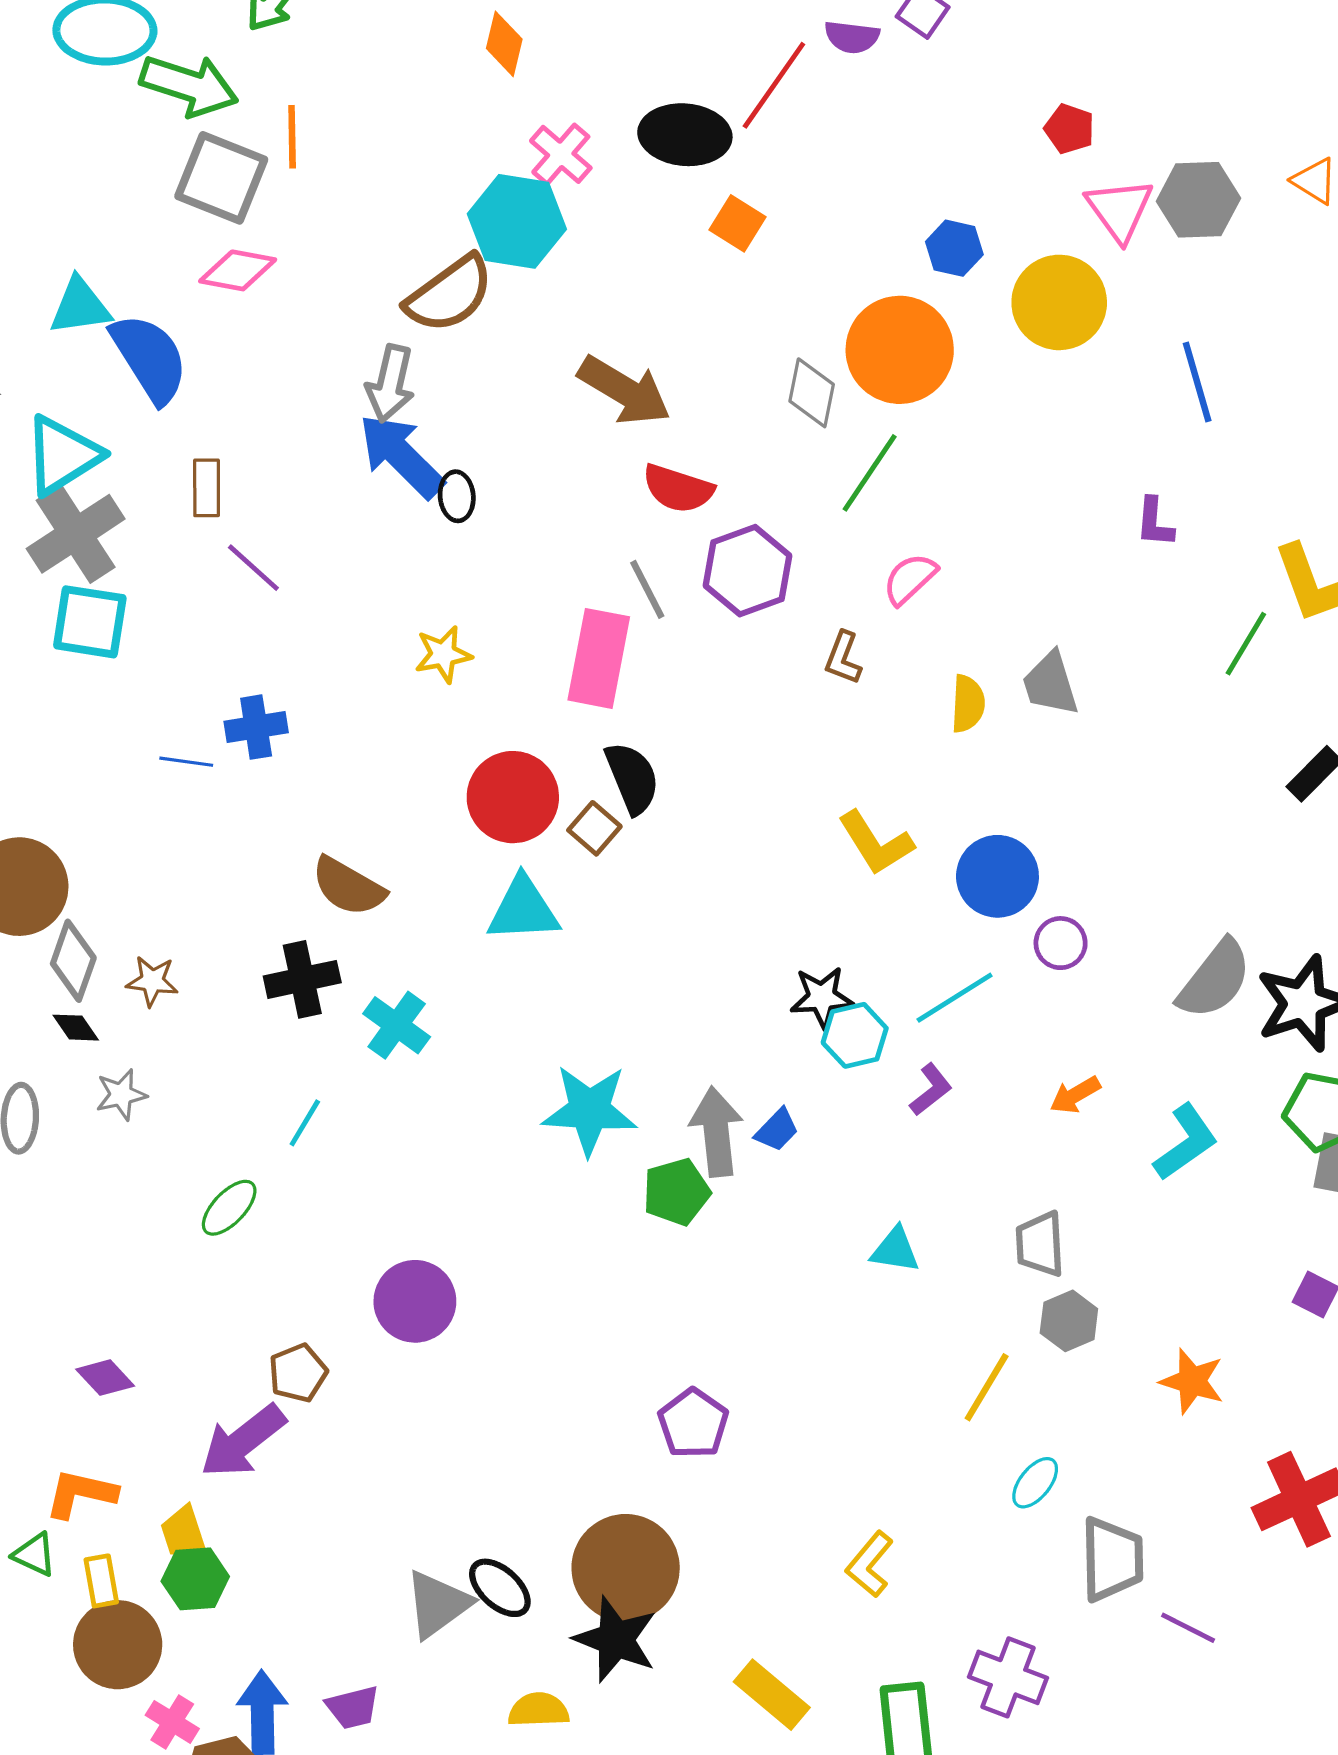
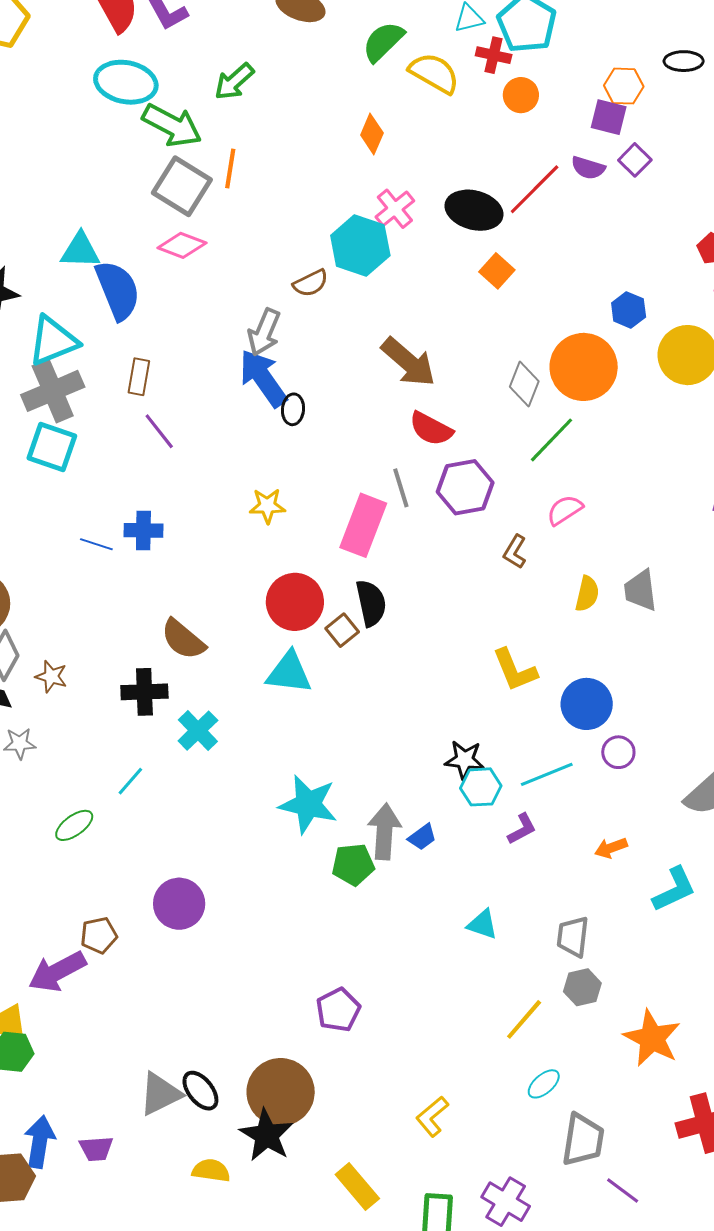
brown semicircle: (449, 294) -> (311, 283), size x0.6
orange star: (1192, 1381) -> (652, 1038), size x1.4

